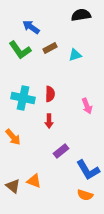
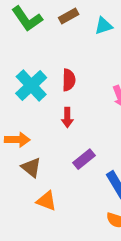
cyan cross: (23, 98) -> (31, 85), turned 35
orange arrow: (13, 137) -> (17, 140), turned -48
brown triangle: (13, 186) -> (31, 167), moved

